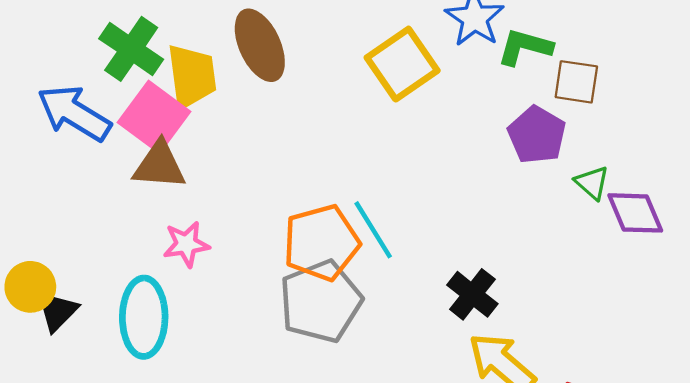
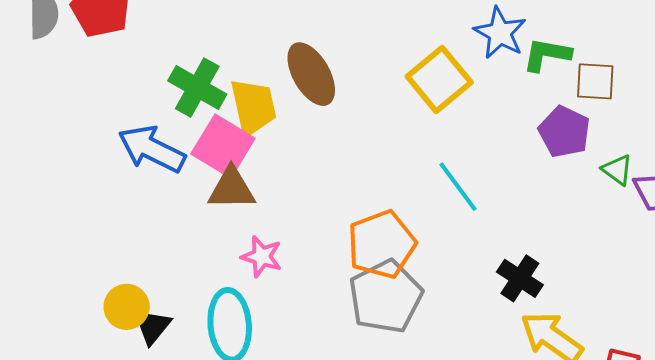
cyan line: (373, 230) -> (458, 187), moved
pink star: (186, 244) -> (262, 257), turned 30

